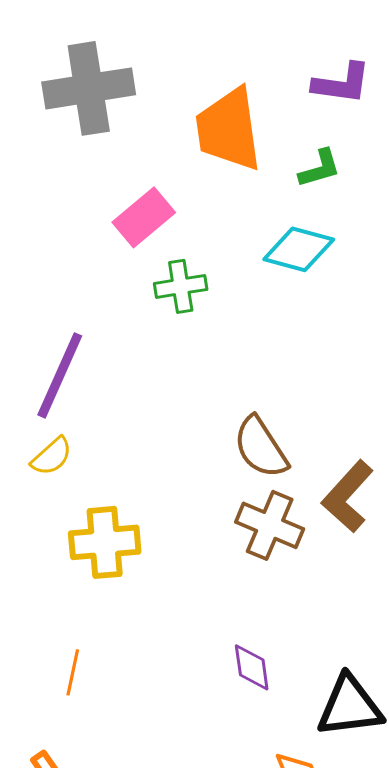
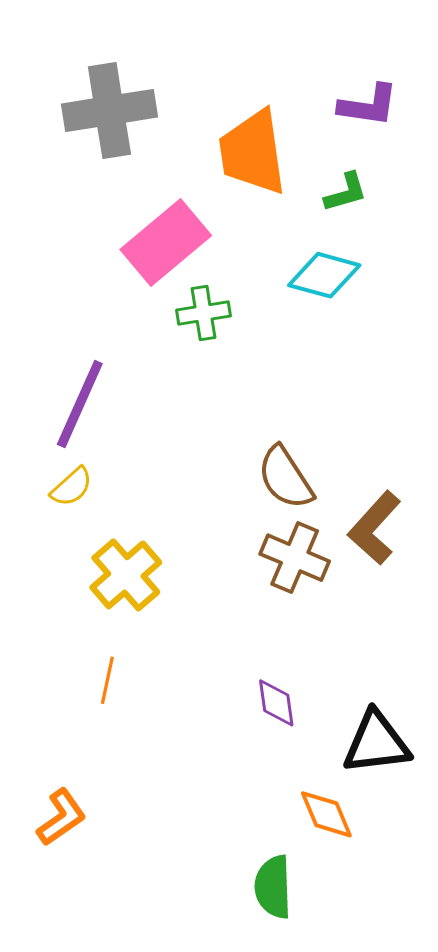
pink rectangle: (144, 217) -> (166, 242), size x1.4
yellow cross: (105, 542) -> (126, 575), turned -36
orange line: (73, 672) -> (107, 680), moved

